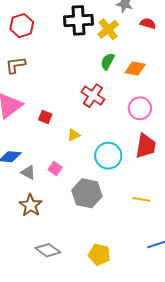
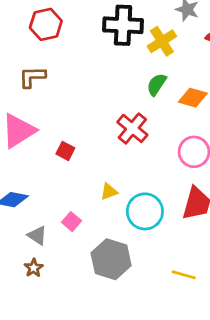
yellow triangle: (74, 135) -> (109, 191), moved
gray triangle: (28, 172) -> (37, 235), moved
brown star: (31, 205) -> (34, 268), size x0.6

